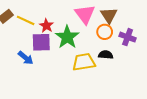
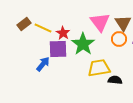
black semicircle: (106, 55) -> (115, 80), moved
blue arrow: (26, 58) -> (43, 64), turned -91

